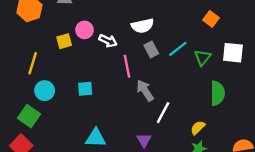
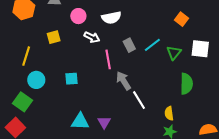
white semicircle: (142, 26) -> (111, 18), moved
pink circle: (85, 30) -> (78, 16), moved
white line: (163, 113) -> (139, 100), turned -60
yellow semicircle: (198, 128) -> (169, 113), turned -56
purple triangle: (144, 140) -> (104, 122), moved

